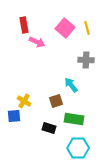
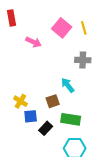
red rectangle: (24, 25) -> (11, 18), moved
blue square: (14, 116) -> (31, 116), moved
black rectangle: (49, 128) -> (46, 128), turned -64

